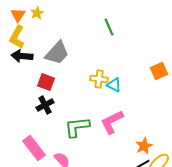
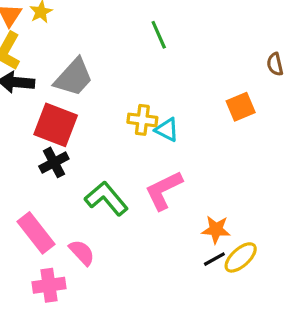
red square: (46, 82) -> (56, 125), size x1.5
green L-shape: (77, 127) -> (106, 198), turned 56
orange star: (144, 146) -> (216, 230), turned 30

